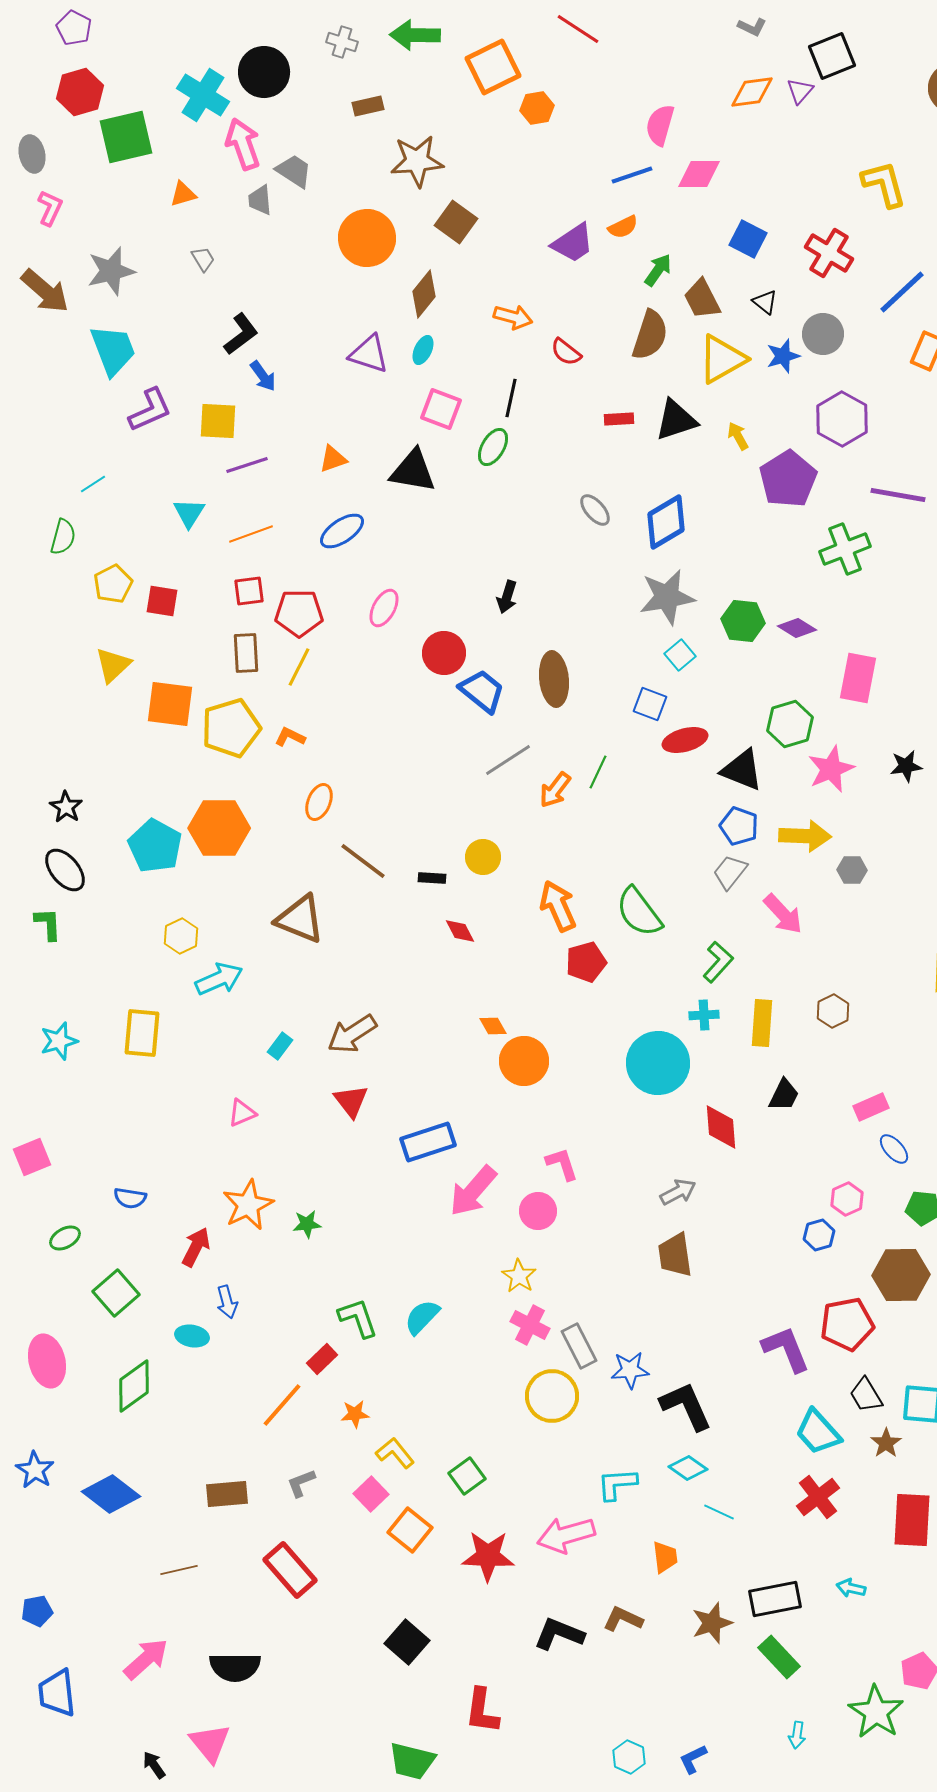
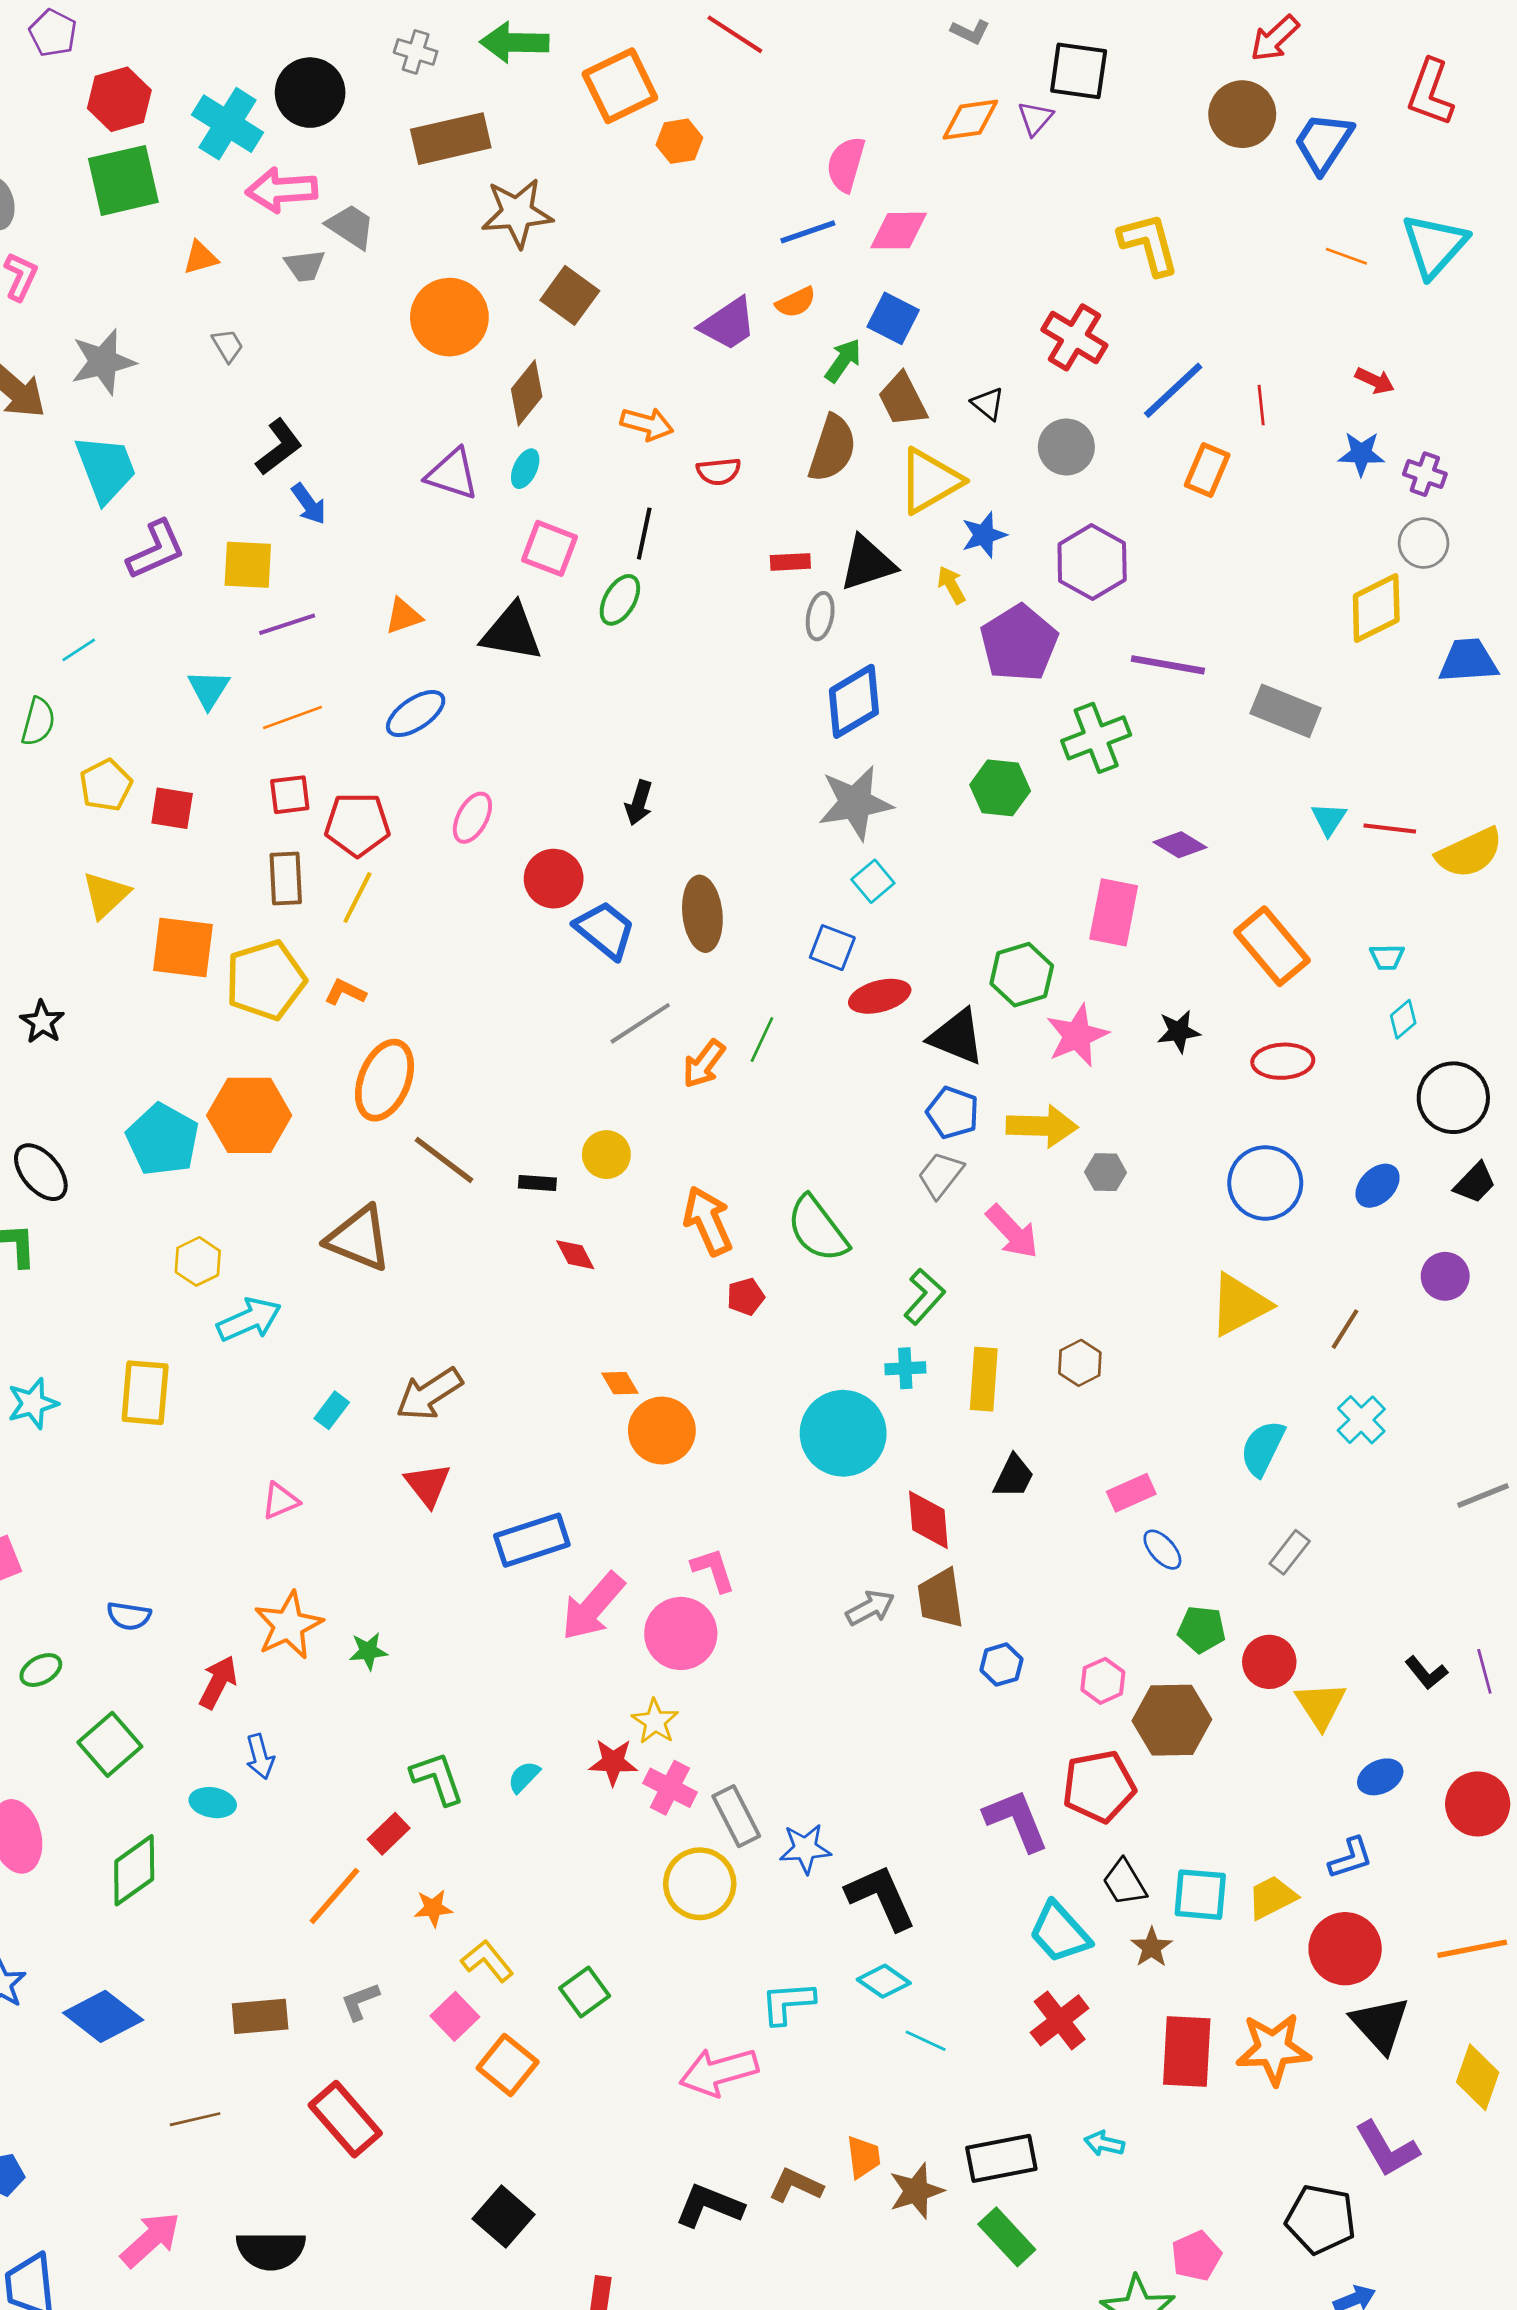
black square: (832, 56) -> (1079, 71), turned 30
red hexagon: (80, 92) -> (119, 99), moved
brown rectangle: (368, 106) -> (451, 139), size x1.8
pink arrow: (243, 144) -> (282, 190), turned -75
gray trapezoid: (260, 200) -> (305, 266), turned -92
blue square: (748, 239) -> (893, 318), moved
red semicircle: (566, 352) -> (719, 471), turned -44
blue star: (783, 356) -> (984, 535), moved
gray ellipse: (595, 510) -> (820, 616), moved, turned 52
green hexagon: (743, 621) -> (1000, 788), moved
purple diamond: (797, 628) -> (1180, 845), moved
orange ellipse: (319, 802) -> (384, 1080), size x1.6
black star: (66, 807) -> (42, 1022), moved
red pentagon: (586, 962) -> (746, 1297), size x0.7
pink hexagon: (847, 1199) -> (1103, 1681), moved
pink circle: (538, 1211) -> (681, 1633), size x1.4
blue hexagon: (819, 1235) -> (1001, 1665), moved
brown trapezoid: (675, 1255) -> (941, 1598), moved
cyan semicircle: (422, 1317) -> (524, 1777), size x0.7
red star: (488, 1556) -> (613, 1762), moved, size x0.7
orange trapezoid: (665, 1557) -> (863, 2157), moved

